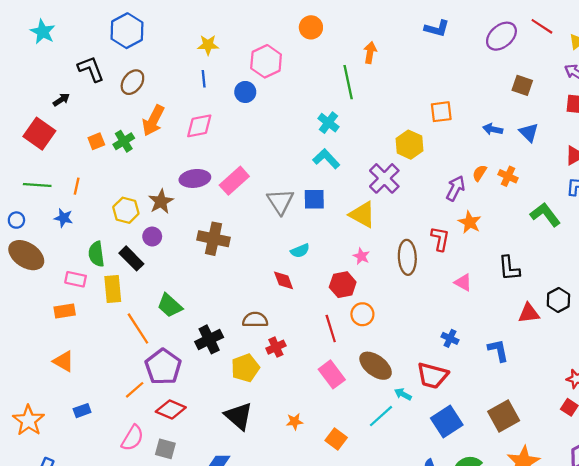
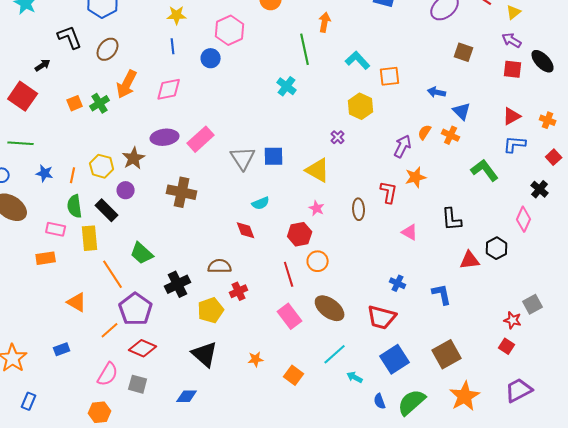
blue triangle: (529, 132) -> (462, 111), moved
cyan L-shape: (326, 159) -> (358, 60), moved
purple cross: (384, 178) -> (338, 137), size x0.5
orange line: (77, 186) -> (73, 175), moved
orange star: (470, 222) -> (416, 177), turned 30
brown ellipse: (407, 257) -> (359, 209), size x0.7
orange triangle: (64, 361) -> (77, 302), moved
cyan arrow: (403, 394) -> (355, 377), moved

